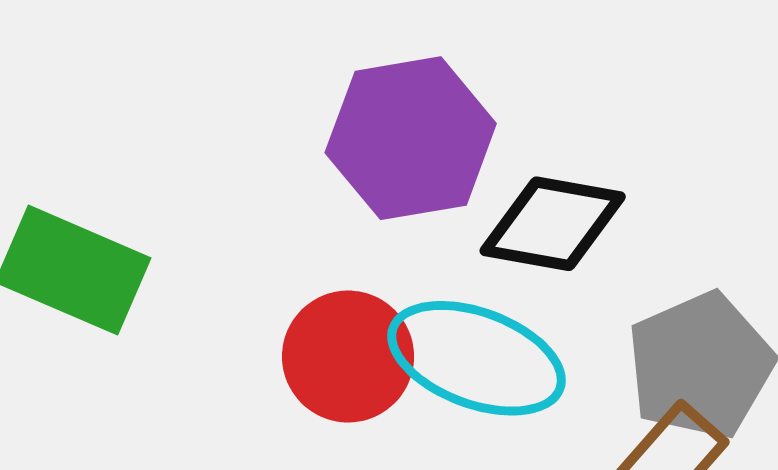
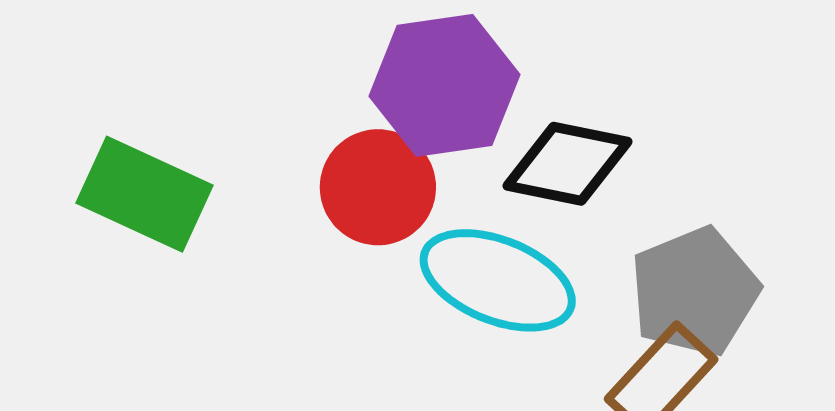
red circle: (348, 357) -> (378, 187), moved

